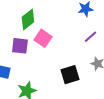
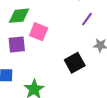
green diamond: (28, 20) -> (19, 16), turned 45

